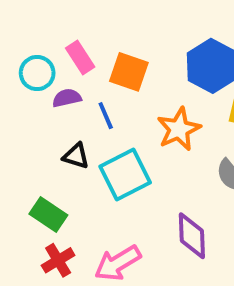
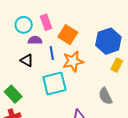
orange star: (179, 129) -> (73, 61), moved
black triangle: (76, 156) -> (27, 60), moved

